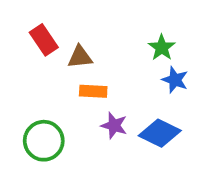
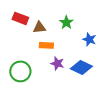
red rectangle: (44, 40) -> (20, 18), turned -35
green star: (162, 48) -> (66, 22), moved

